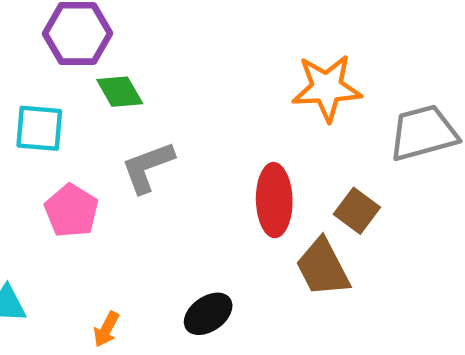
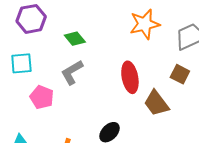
green diamond: (120, 92) -> (75, 39), moved
brown square: (357, 211) -> (180, 74), moved

